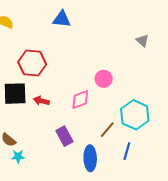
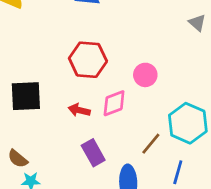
red hexagon: (32, 63) -> (88, 60), moved
red arrow: (41, 101) -> (79, 110), moved

